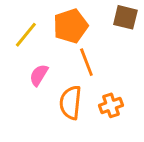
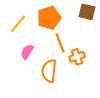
orange cross: (111, 105) -> (77, 57), moved

